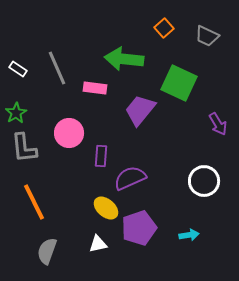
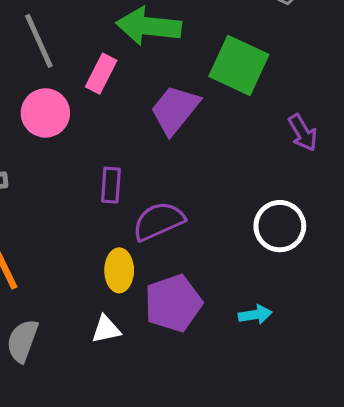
pink rectangle: (95, 88) -> (101, 74), turned -70
pink circle: (69, 133) -> (45, 113), moved
yellow ellipse: (106, 208) -> (119, 270), turned 50

